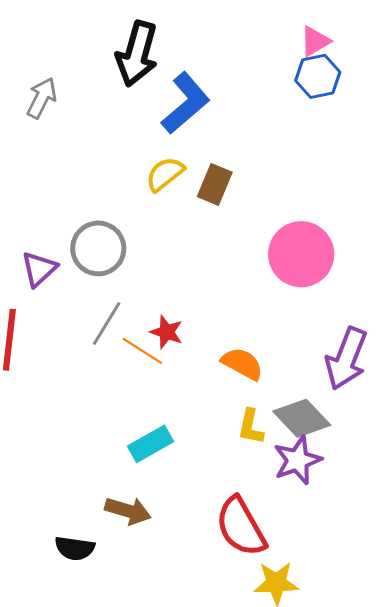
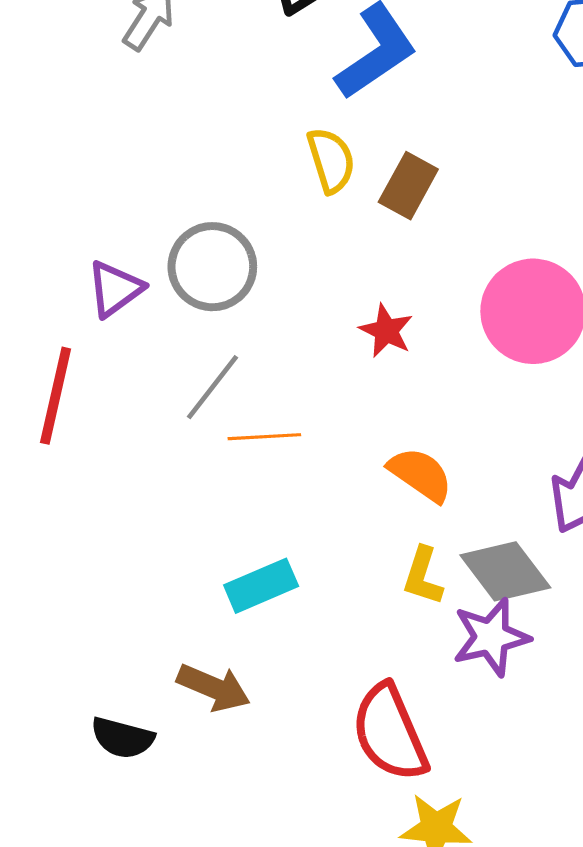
yellow semicircle: (165, 174) -> (331, 160), turned 105
red star: (167, 332) -> (386, 331), moved
orange line: (142, 351) -> (264, 437), turned -42

